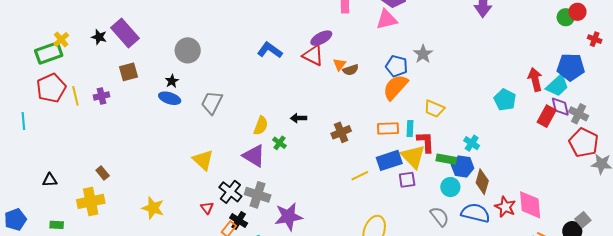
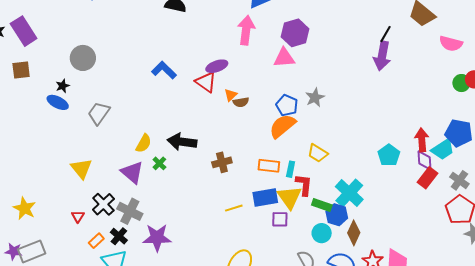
purple diamond: (560, 107) -> (424, 160), moved
black arrow: (299, 118) -> (182, 142), size x1.8
cyan cross: (472, 143) -> (349, 193), size x1.8
black cross: (239, 221) -> (119, 236), moved

